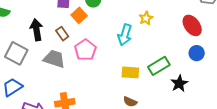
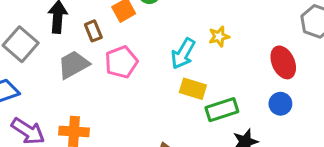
gray trapezoid: (54, 59) -> (73, 65), turned -60
yellow rectangle: (130, 72) -> (193, 89), moved

